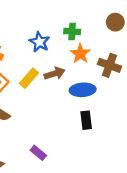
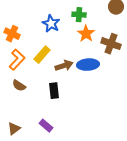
brown arrow: (55, 73) -> (64, 66), moved
black rectangle: (86, 120) -> (54, 91), moved
purple rectangle: (38, 153) -> (46, 126), moved

